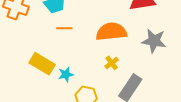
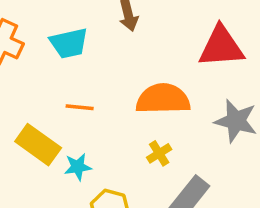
orange line: (64, 28) -> (80, 107), moved

